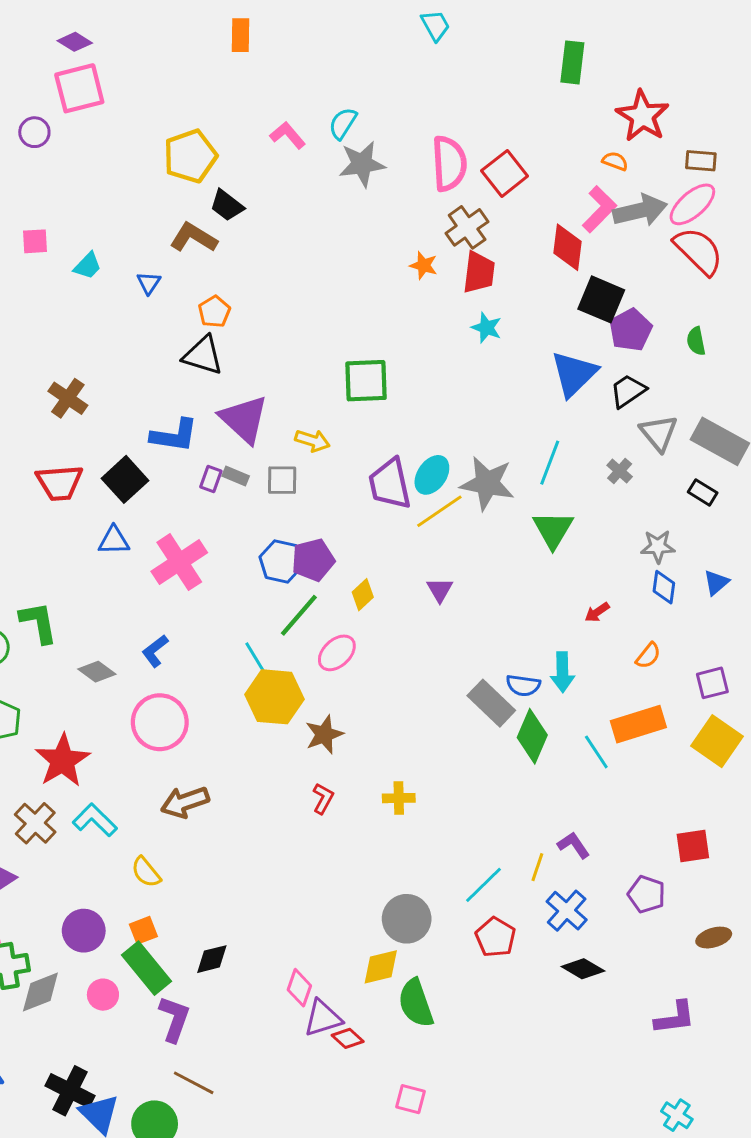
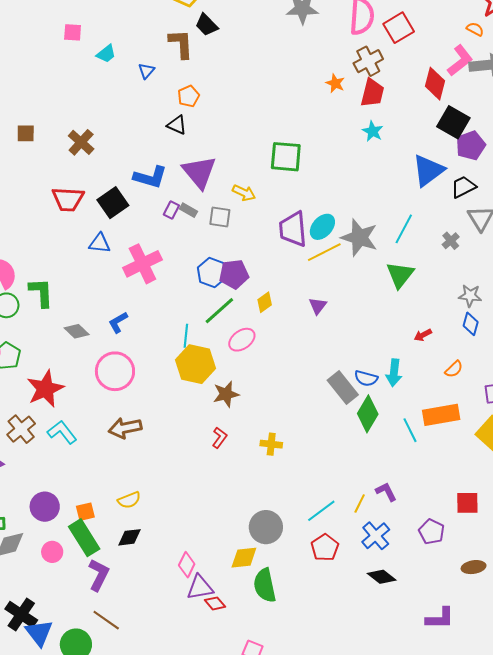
brown L-shape: (194, 238) -> (181, 44), turned 48
black triangle: (203, 355) -> (177, 125), size x0.7
cyan line: (255, 658) -> (186, 336), turned 30
yellow semicircle: (146, 872) -> (129, 500), moved, turned -80

